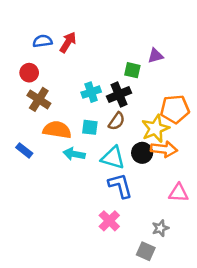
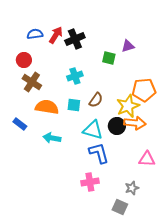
black cross: (119, 95) -> (75, 39), moved
cyan arrow: (74, 154) -> (52, 138), moved
pink cross: (109, 221) -> (90, 182), turned 36

